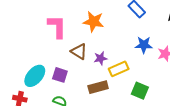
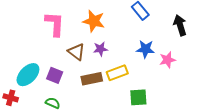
purple star: (100, 58) -> (100, 49), moved
brown rectangle: (98, 87) -> (92, 79), moved
green square: (140, 91) -> (138, 97), turned -30

